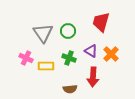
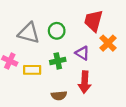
gray triangle: (43, 33) -> (29, 33), turned -40
orange cross: (111, 54) -> (108, 43), moved
green cross: (69, 58) -> (58, 61), turned -32

